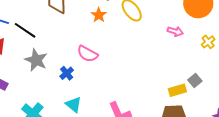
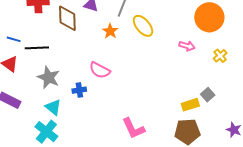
black line: (25, 30) -> (37, 48), turned -35
blue cross: (67, 73) -> (79, 90), turned 32
cyan triangle: (74, 104) -> (53, 107), moved

